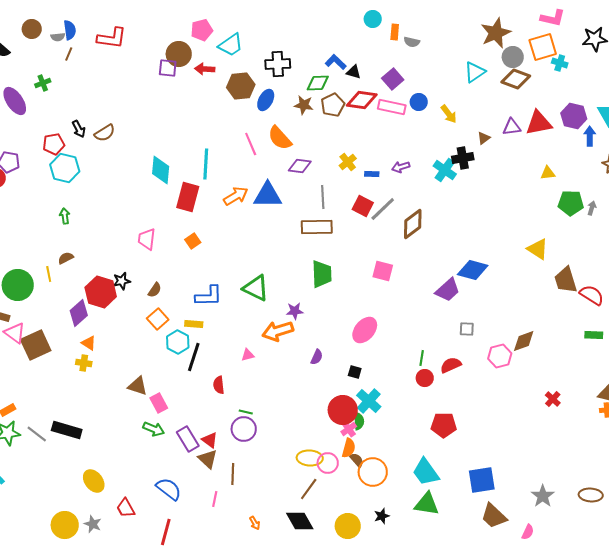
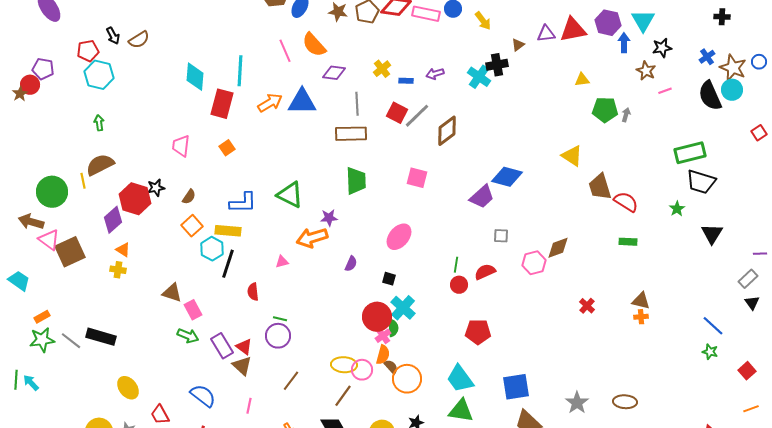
brown semicircle: (66, 258) -> (100, 165), size x1.8
yellow rectangle: (194, 324) -> (228, 231), size x1.4
brown line: (233, 474) -> (291, 381), moved, turned 35

